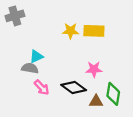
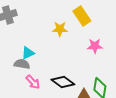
yellow rectangle: (94, 31) -> (82, 16), moved, turned 54
pink star: (94, 69) -> (95, 46), moved

